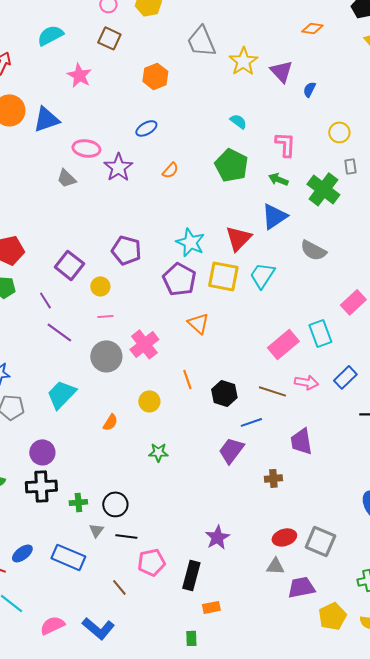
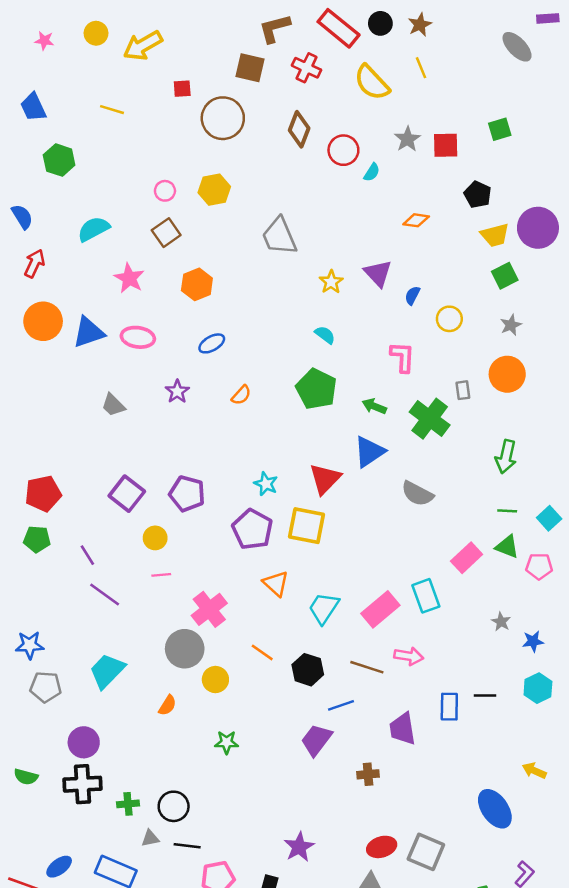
brown square: (109, 38) -> (166, 233), turned 30
yellow star: (243, 61) -> (331, 282), moved, size x0.7
orange hexagon: (155, 76) -> (197, 284), moved
yellow circle: (339, 132) -> (449, 319), moved
pink L-shape: (285, 144) -> (403, 357), moved
pink ellipse: (86, 148) -> (138, 337), moved
purple star: (118, 167) -> (177, 391), size x0.7
cyan star: (190, 242) -> (266, 484), size x0.7
purple square: (69, 265) -> (127, 494), moved
cyan trapezoid: (262, 275) -> (324, 608), moved
gray circle: (106, 356) -> (185, 649), moved
blue rectangle: (345, 377) -> (449, 707), moved, turned -45
orange line: (187, 379) -> (262, 652), turned -36
gray triangle: (96, 530) -> (150, 838), turned 42

